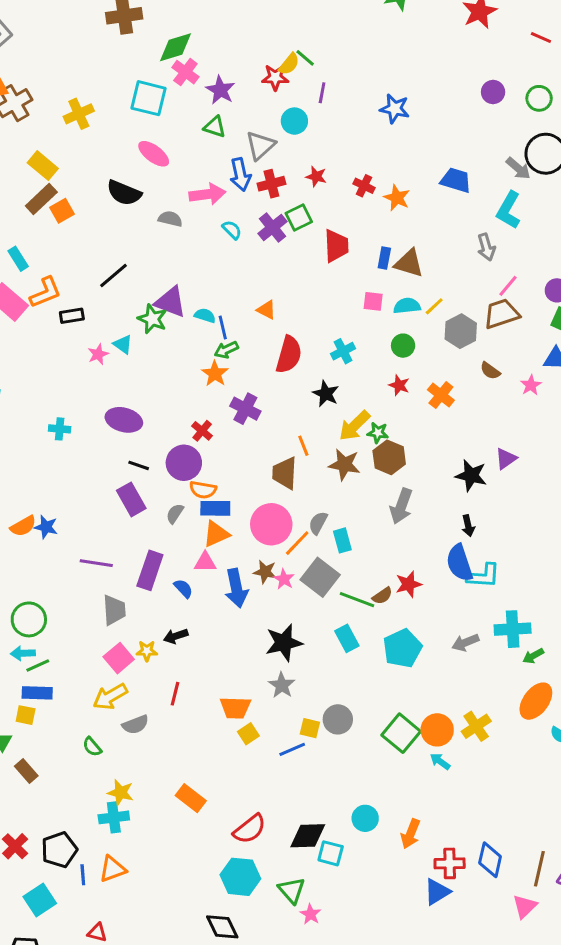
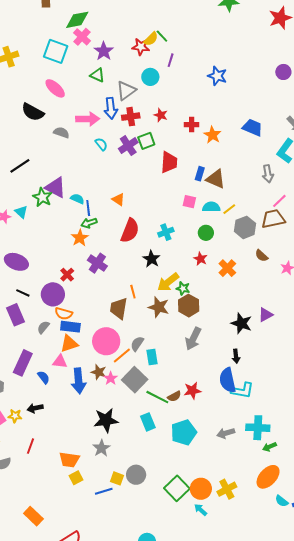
red cross: (364, 186) -> (192, 125), turned -32

